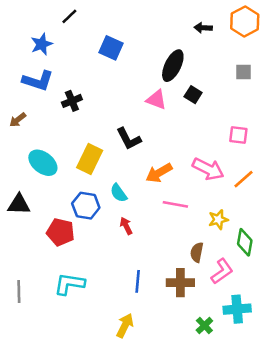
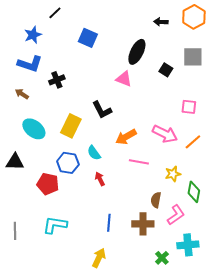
gray square: (243, 72) -> (193, 57), size x1.5
black square: (193, 95) -> (166, 70), moved
brown arrow: (18, 120) -> (22, 94), moved, turned 72

